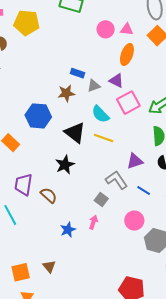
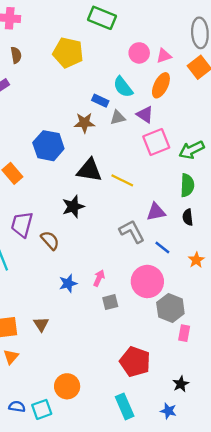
yellow pentagon: (27, 23) -> (68, 53), moved
pink triangle: (127, 29) -> (164, 56), turned -32
cyan semicircle: (100, 114) -> (123, 87), moved
black triangle: (75, 133) -> (89, 170), turned -35
gray square: (101, 199) -> (110, 302), moved, turned 32
pink circle: (134, 221) -> (147, 281), size x1.4

